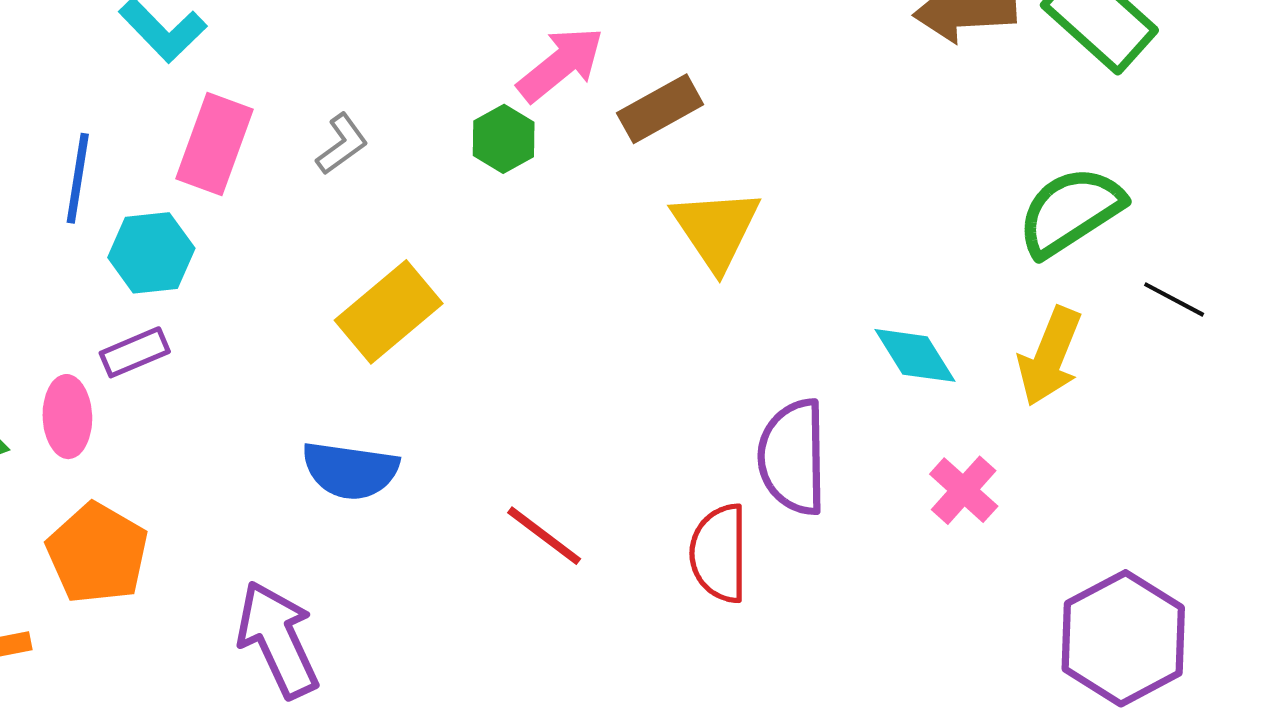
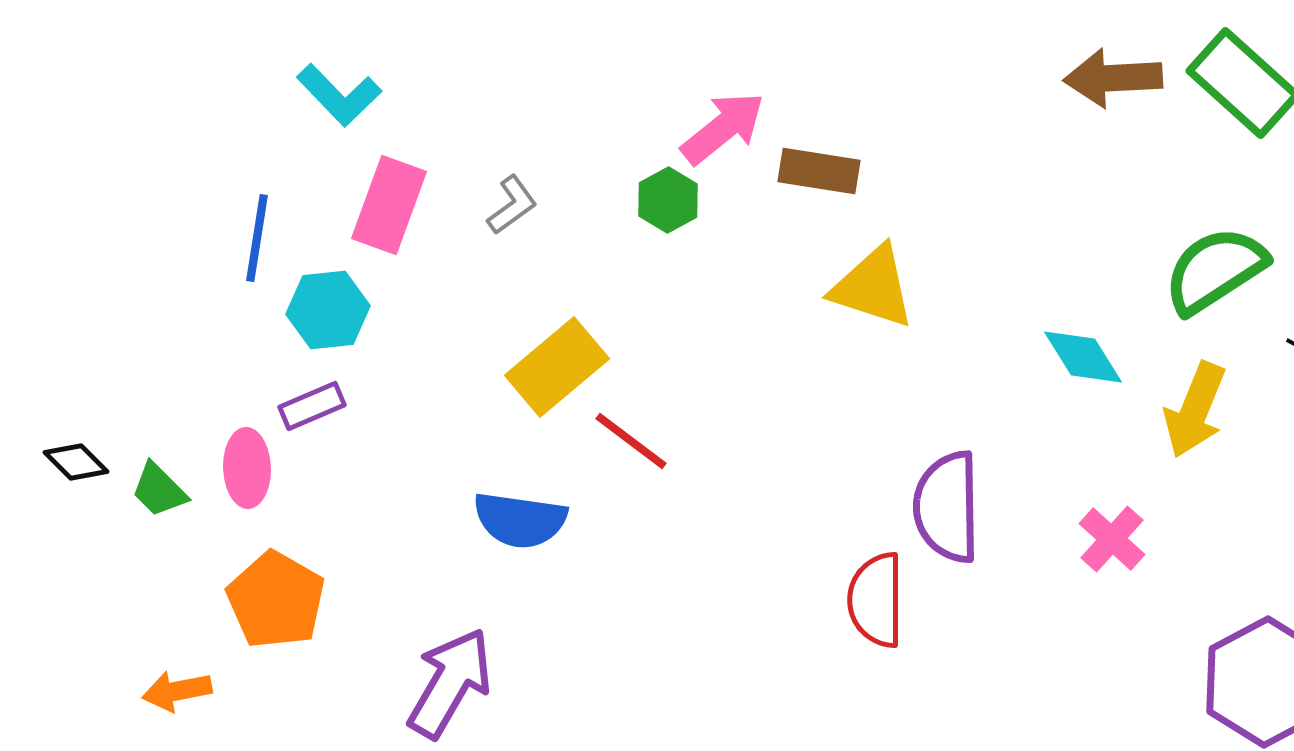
brown rectangle: (660, 109) -> (819, 171), turned 38
yellow triangle: (716, 229) -> (873, 287), turned -38
cyan diamond: (915, 355) -> (1083, 357), moved
red line: (544, 536) -> (631, 441), moved
purple arrow: (278, 639) -> (450, 683), turned 55

